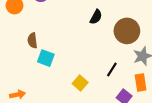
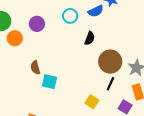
brown circle: (127, 31) -> (110, 62), moved
yellow square: (80, 83) -> (92, 102), moved

